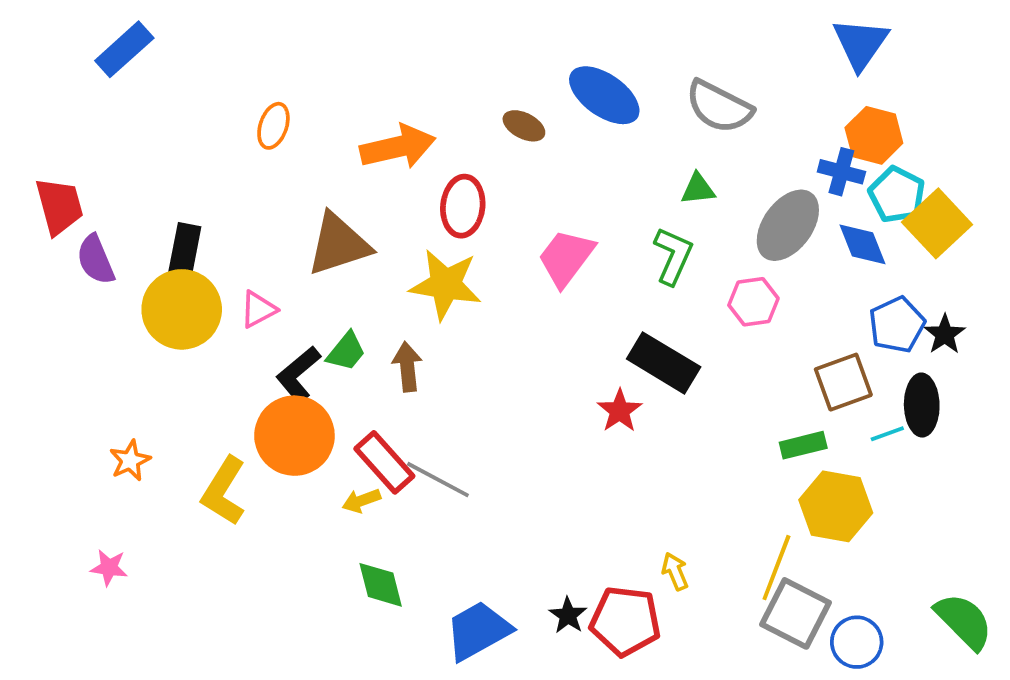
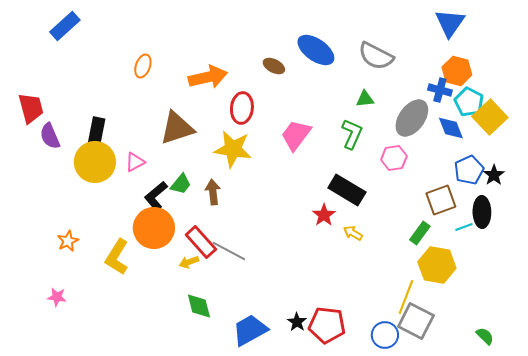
green rectangle: (803, 445) -> (420, 233), turned -40
yellow arrow: (675, 571) -> (353, 233), moved, turned -36
green semicircle: (964, 621) -> (485, 336), moved, size x0.6
blue circle: (857, 642) -> (385, 335), moved

